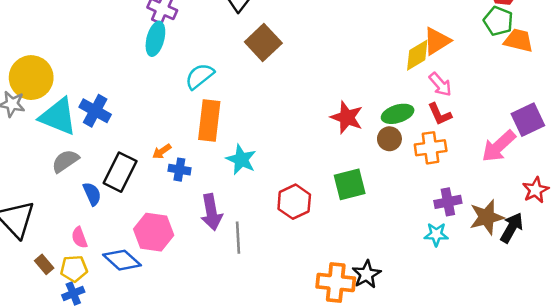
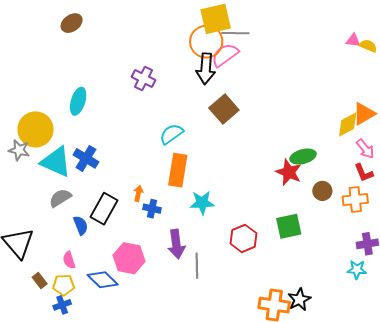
cyan ellipse: (155, 39) -> (78, 101), moved
green ellipse: (398, 114) -> (303, 157), moved
orange arrow: (162, 151) -> (138, 193), turned 133
cyan star: (241, 160) -> (202, 203), turned -30

